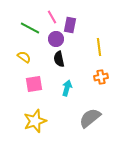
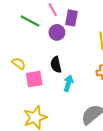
yellow semicircle: (24, 57) -> (19, 64), moved
black semicircle: (59, 59) -> (56, 65), moved

